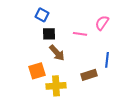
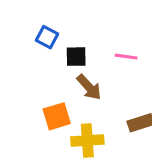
blue square: (42, 15) -> (47, 37), moved

